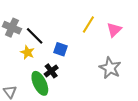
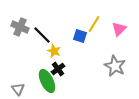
blue square: (60, 49) -> (80, 36), moved
yellow star: (27, 52) -> (54, 51), moved

